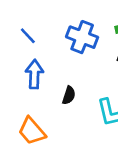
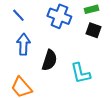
black semicircle: (69, 95) -> (49, 60), size x1.5

